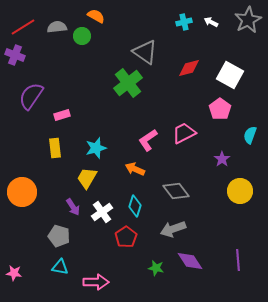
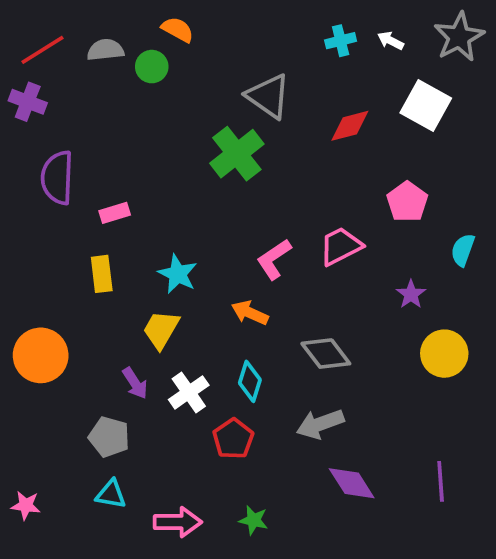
white square: (230, 75) -> (426, 105), moved
purple semicircle: (31, 96) -> (57, 178), turned -32
cyan star: (96, 148) -> (178, 274), turned -30
green star: (156, 268) -> (254, 520), moved

